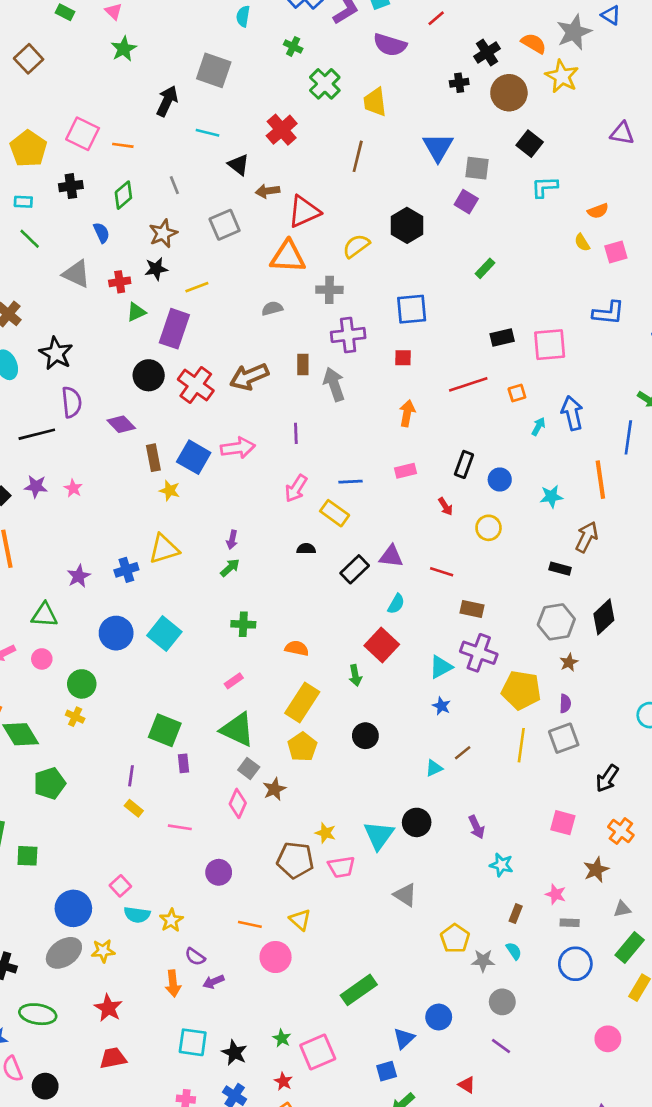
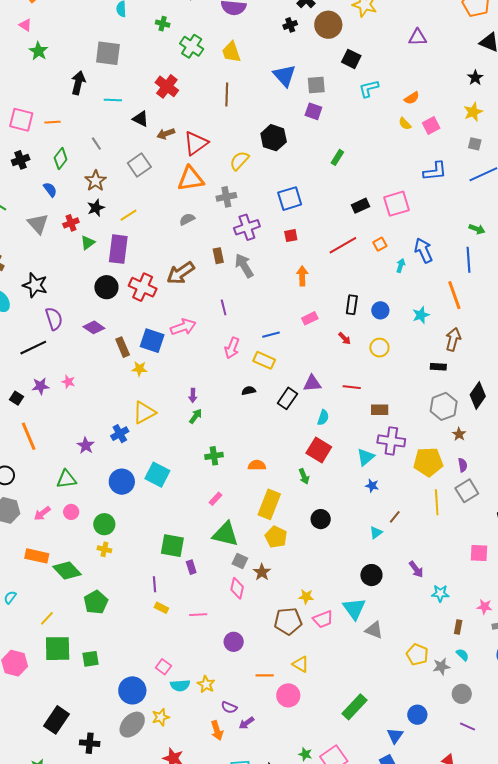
gray triangle: (76, 274) -> (38, 224), turned 35
cyan triangle: (379, 835) -> (354, 609), moved

